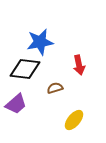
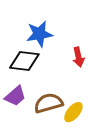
brown semicircle: (55, 88) -> (48, 103), moved, size x1.8

